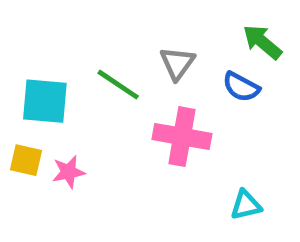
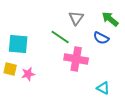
gray triangle: (177, 63) -> (76, 18), moved
green line: (118, 85) -> (60, 37), moved
cyan triangle: (246, 205) -> (103, 88), turned 40

